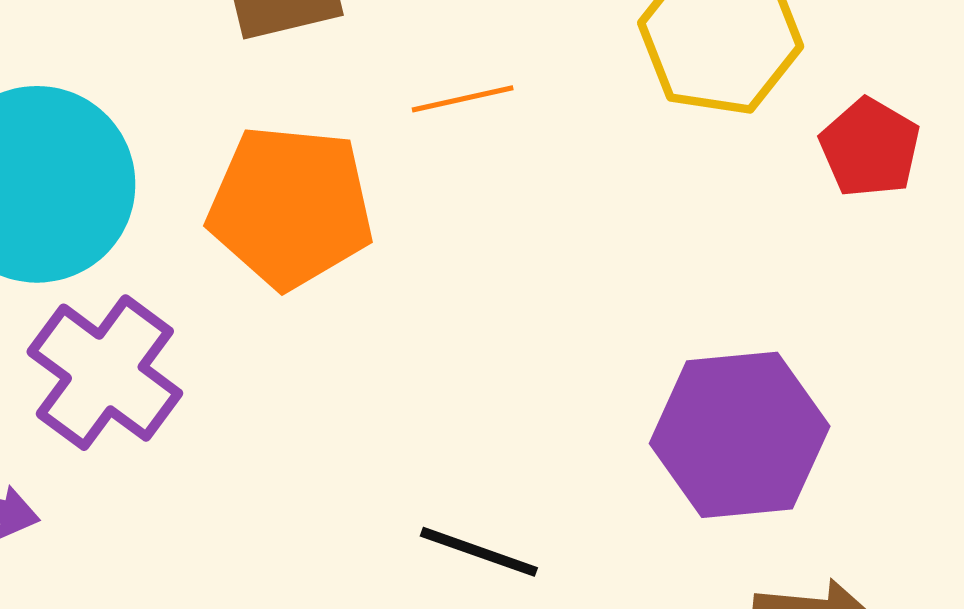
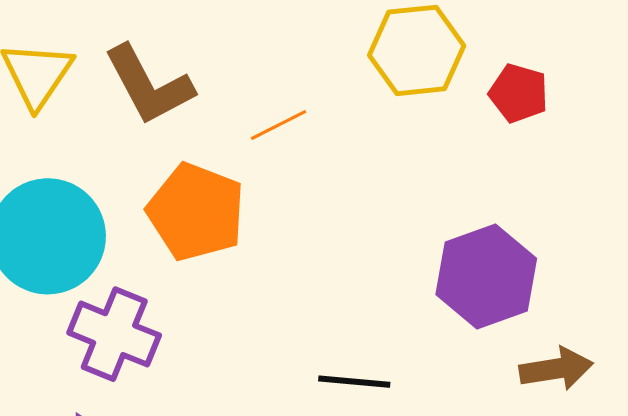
orange pentagon: (291, 207) -> (196, 212), turned 30

